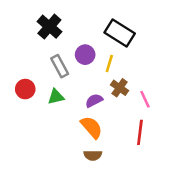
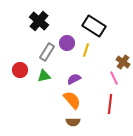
gray rectangle: (60, 66) -> (47, 52), turned 60
brown cross: (120, 88) -> (123, 62), moved

